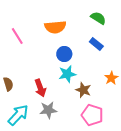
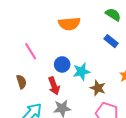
pink line: (17, 36) -> (31, 51), moved
blue circle: (64, 54) -> (62, 64), moved

